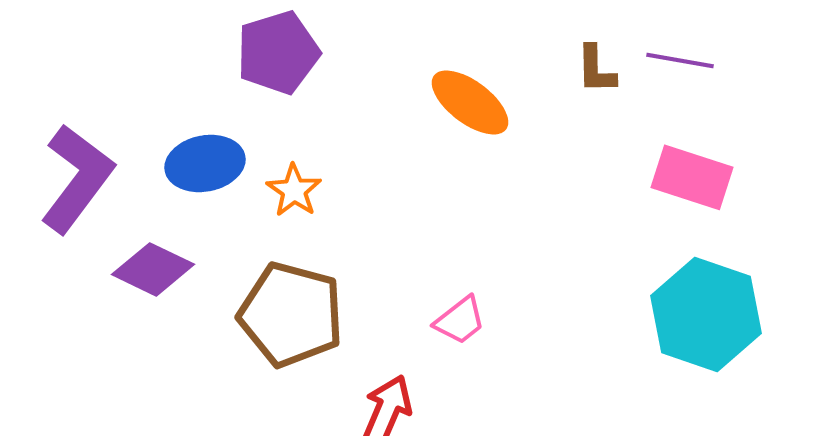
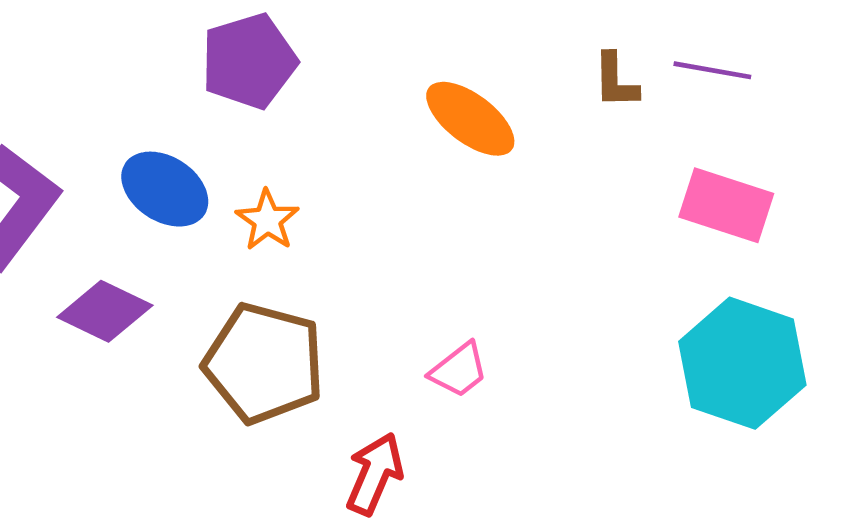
blue ellipse: (205, 163) -> (165, 189), turned 44

